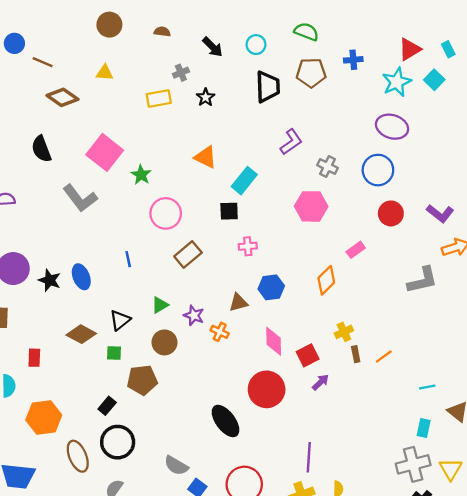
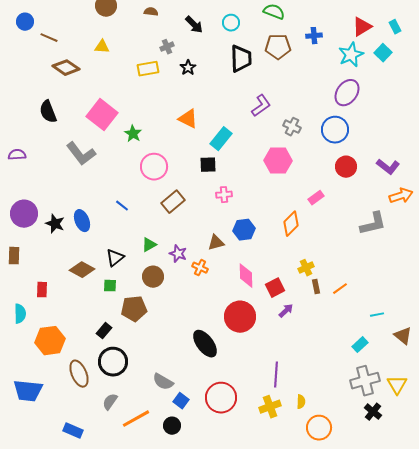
purple ellipse: (392, 127) -> (347, 93), turned -72
blue line: (128, 259) -> (122, 206), turned -40
cyan rectangle: (424, 428) -> (360, 345), moved, turned 35

